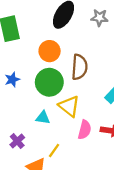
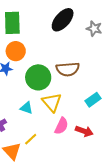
orange circle: (50, 51) -> (16, 51), moved
brown semicircle: (79, 67) -> (68, 69), turned 70

